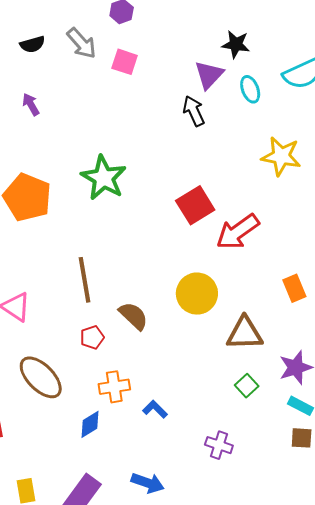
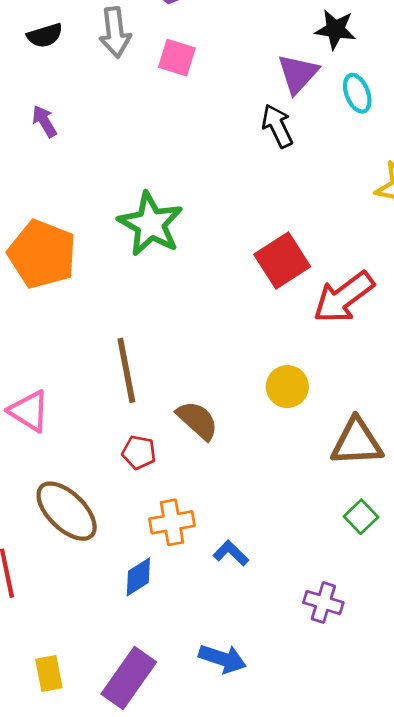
gray arrow: (82, 43) -> (115, 32), turned 36
yellow circle: (197, 294) -> (287, 387), size x0.7
red pentagon: (92, 337) -> (139, 452), turned 30

